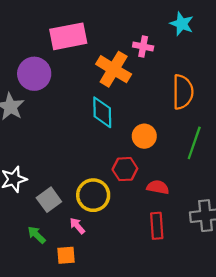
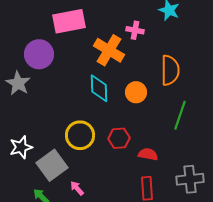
orange circle: (144, 136) -> (136, 92), moved
yellow circle: (93, 195) -> (80, 135), moved
gray square: (49, 200) -> (52, 165), size x1.4

